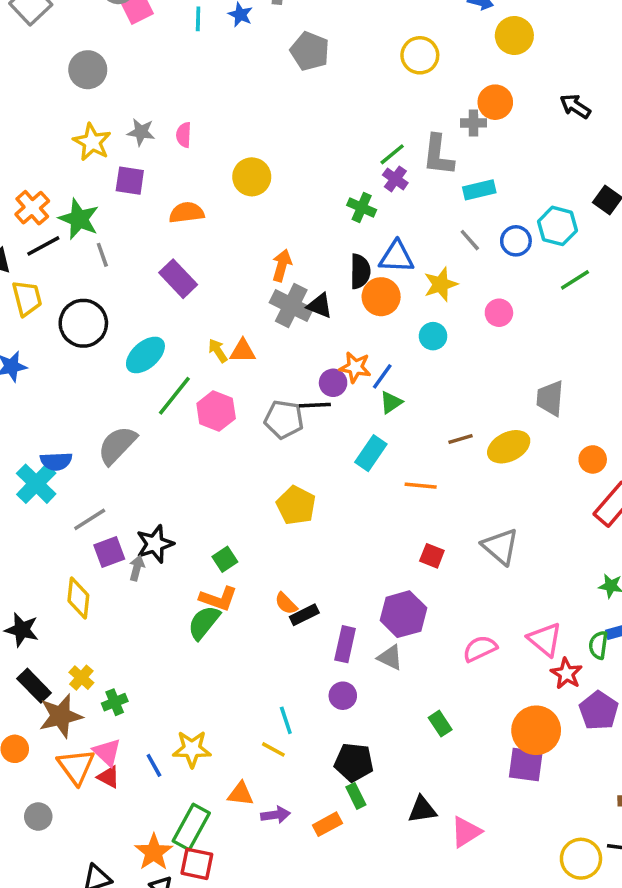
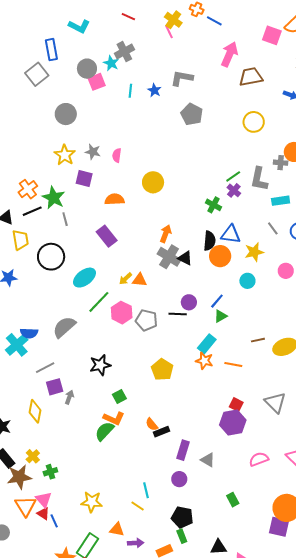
yellow arrow: (218, 351) -> (125, 279), turned -104
orange star: (355, 367) -> (204, 361), moved
gray pentagon: (284, 419) -> (146, 320), moved
black star: (155, 544) -> (100, 365), moved
purple hexagon: (403, 614) -> (233, 422), moved
blue line: (154, 765) -> (54, 521), moved

